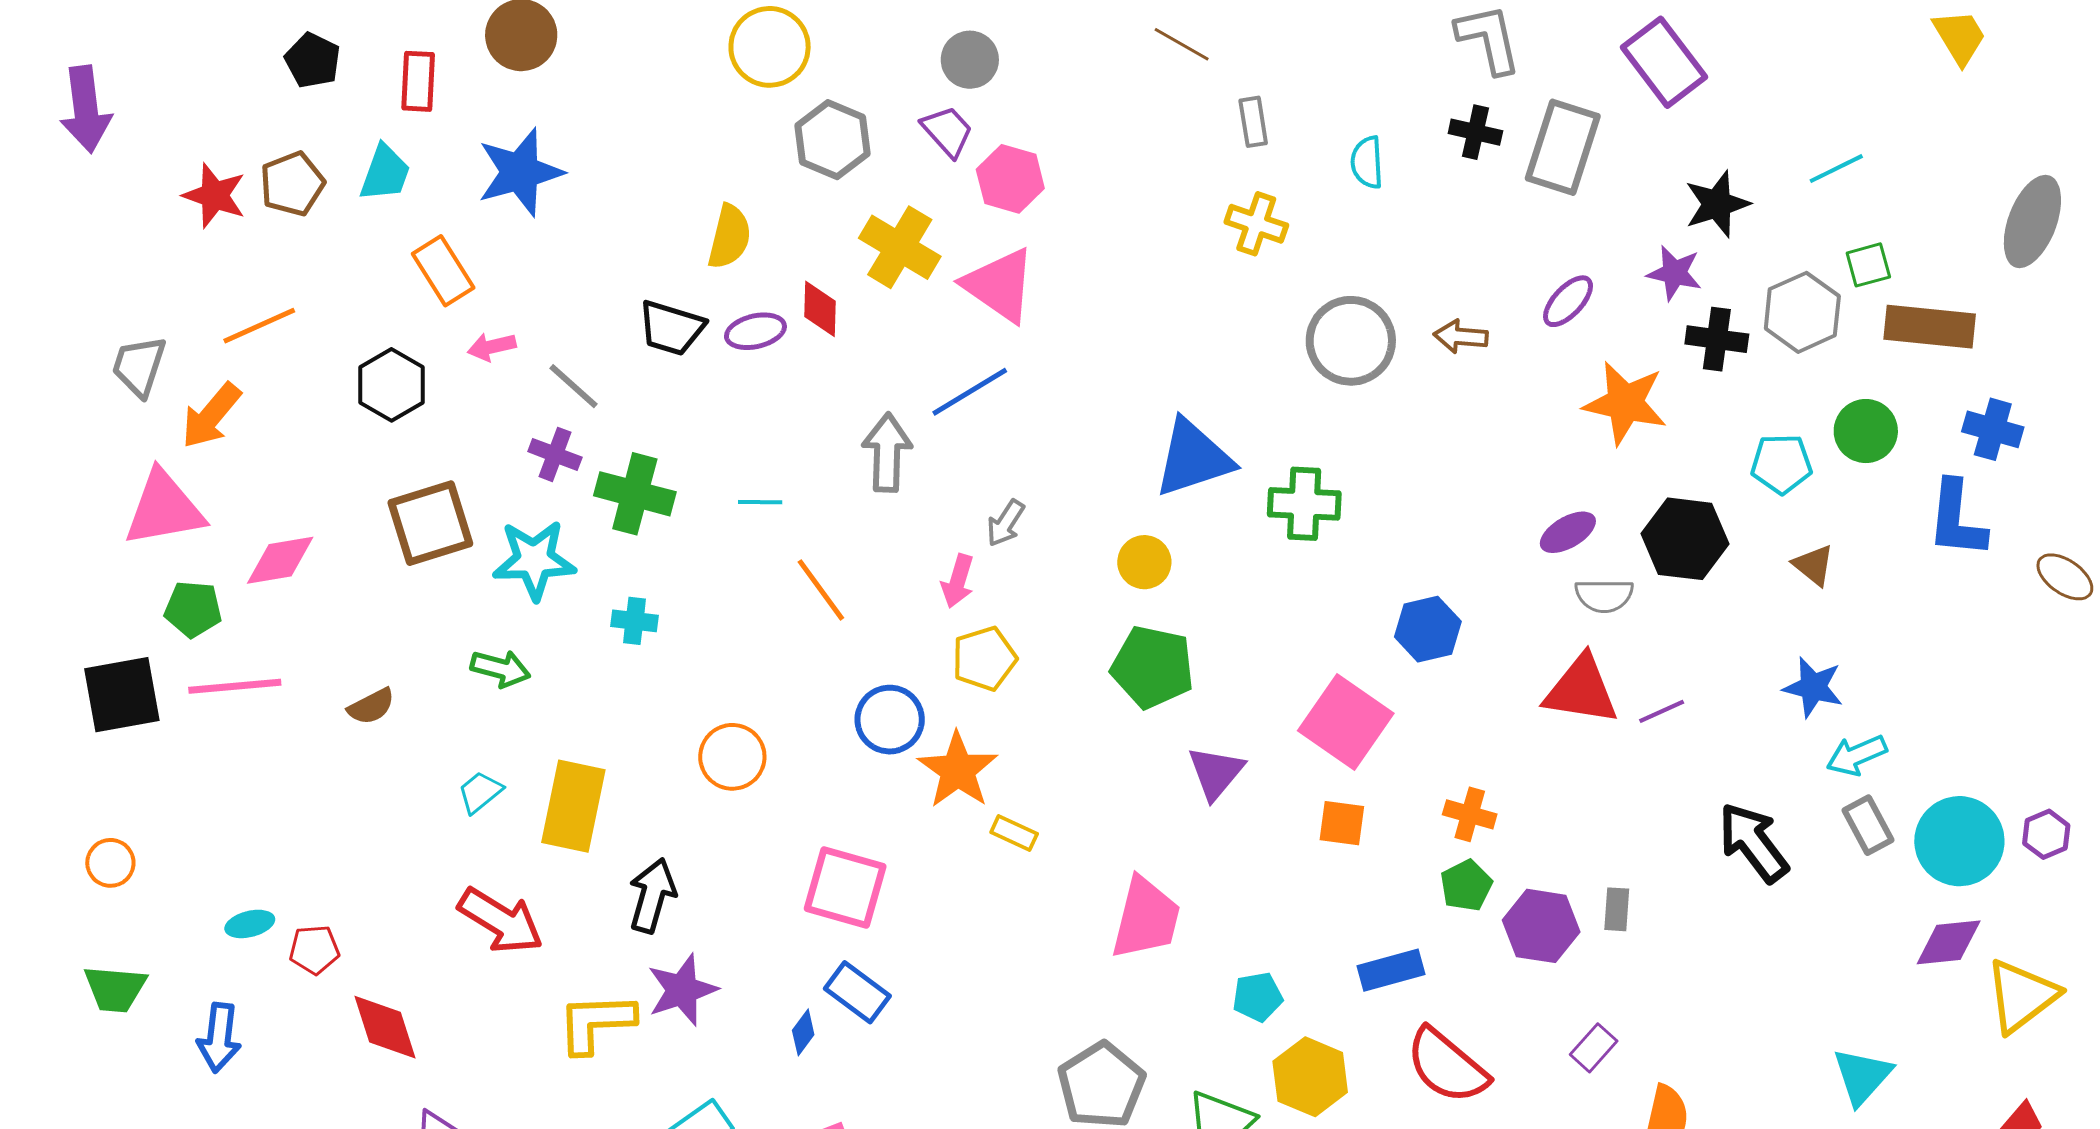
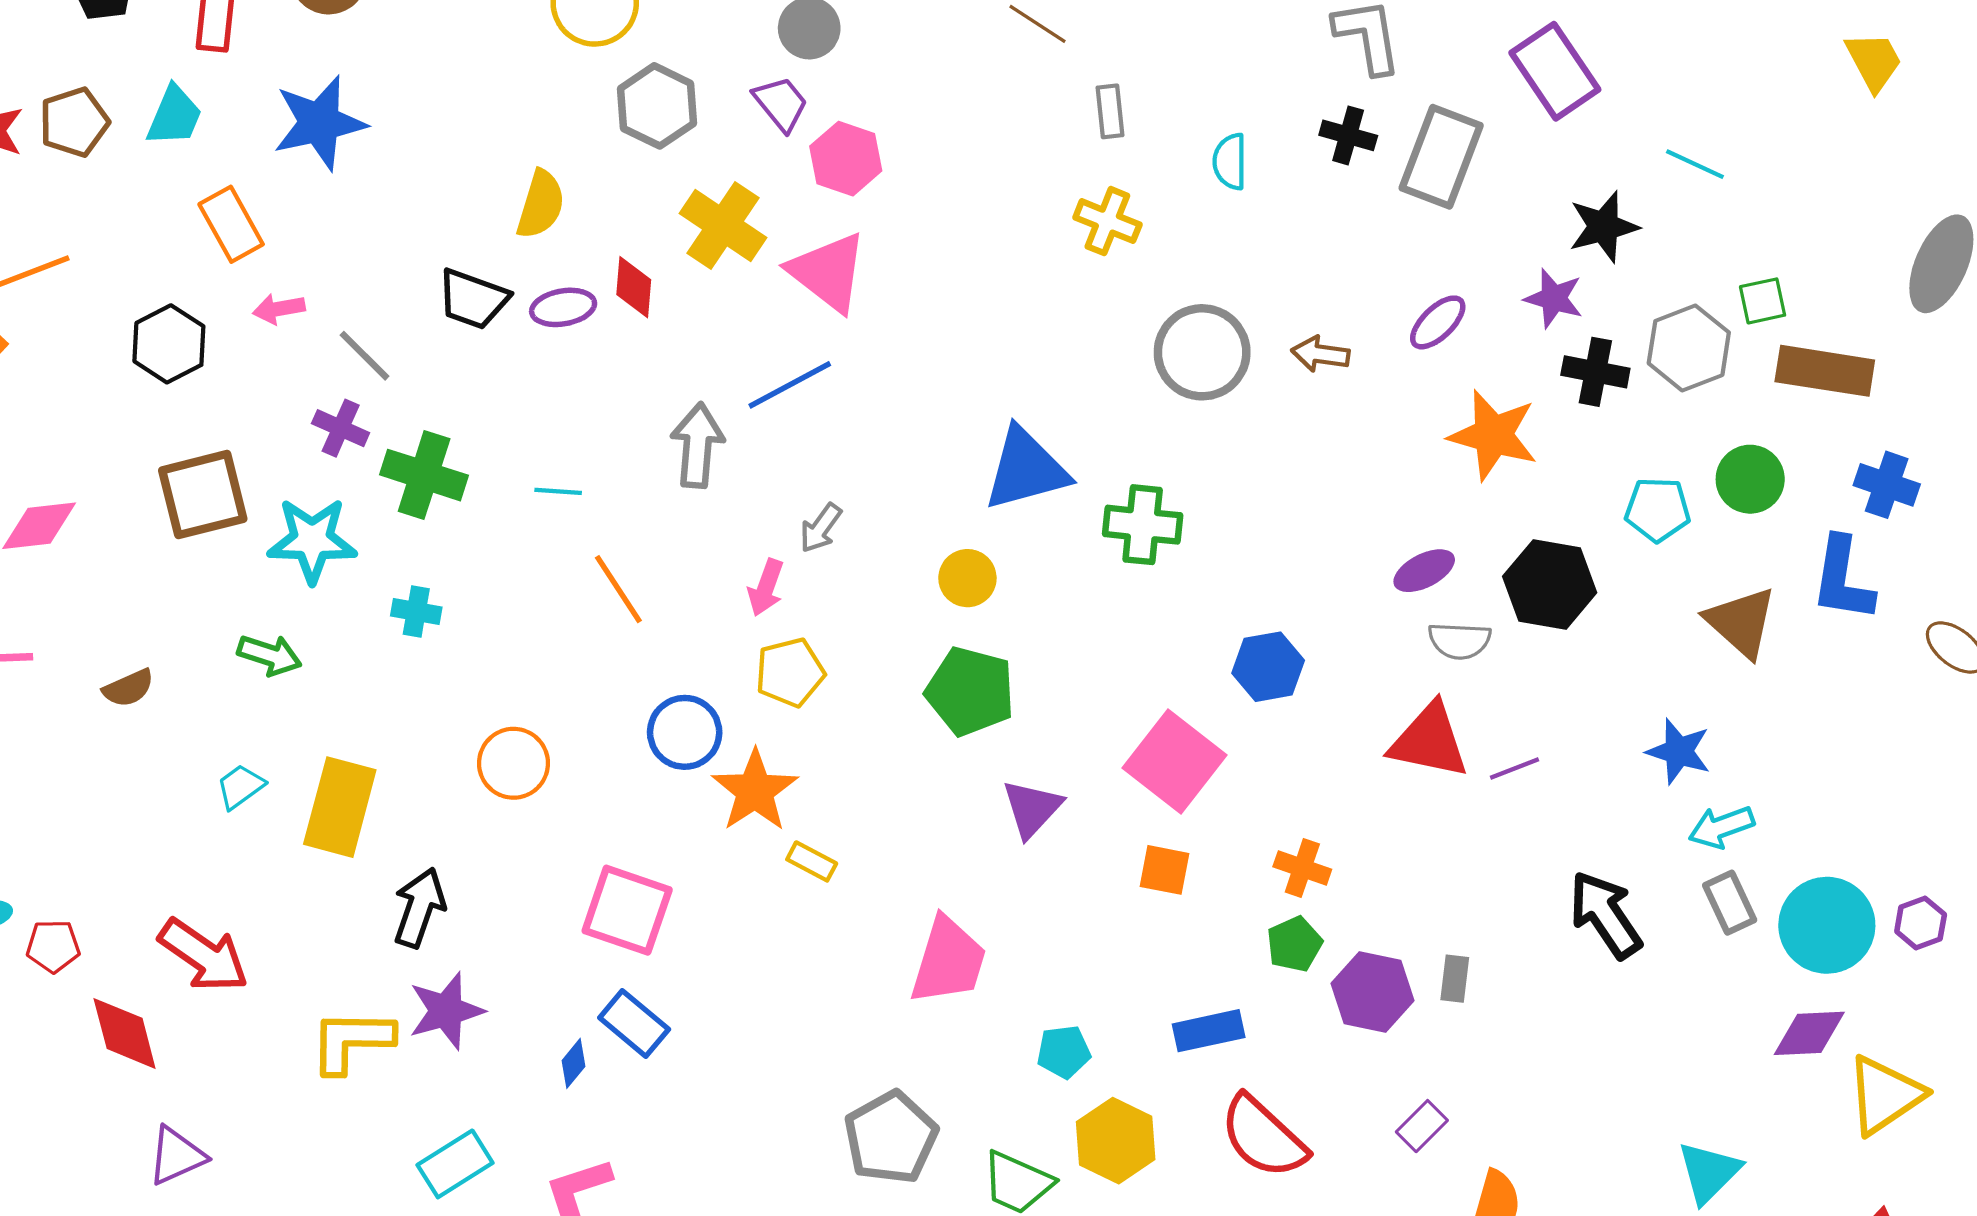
cyan line: (1836, 169) -> (1695, 164), moved, turned 48
brown triangle: (1814, 565) -> (1741, 622), moved, size x1.6
red arrow: (501, 921) -> (204, 955), moved

